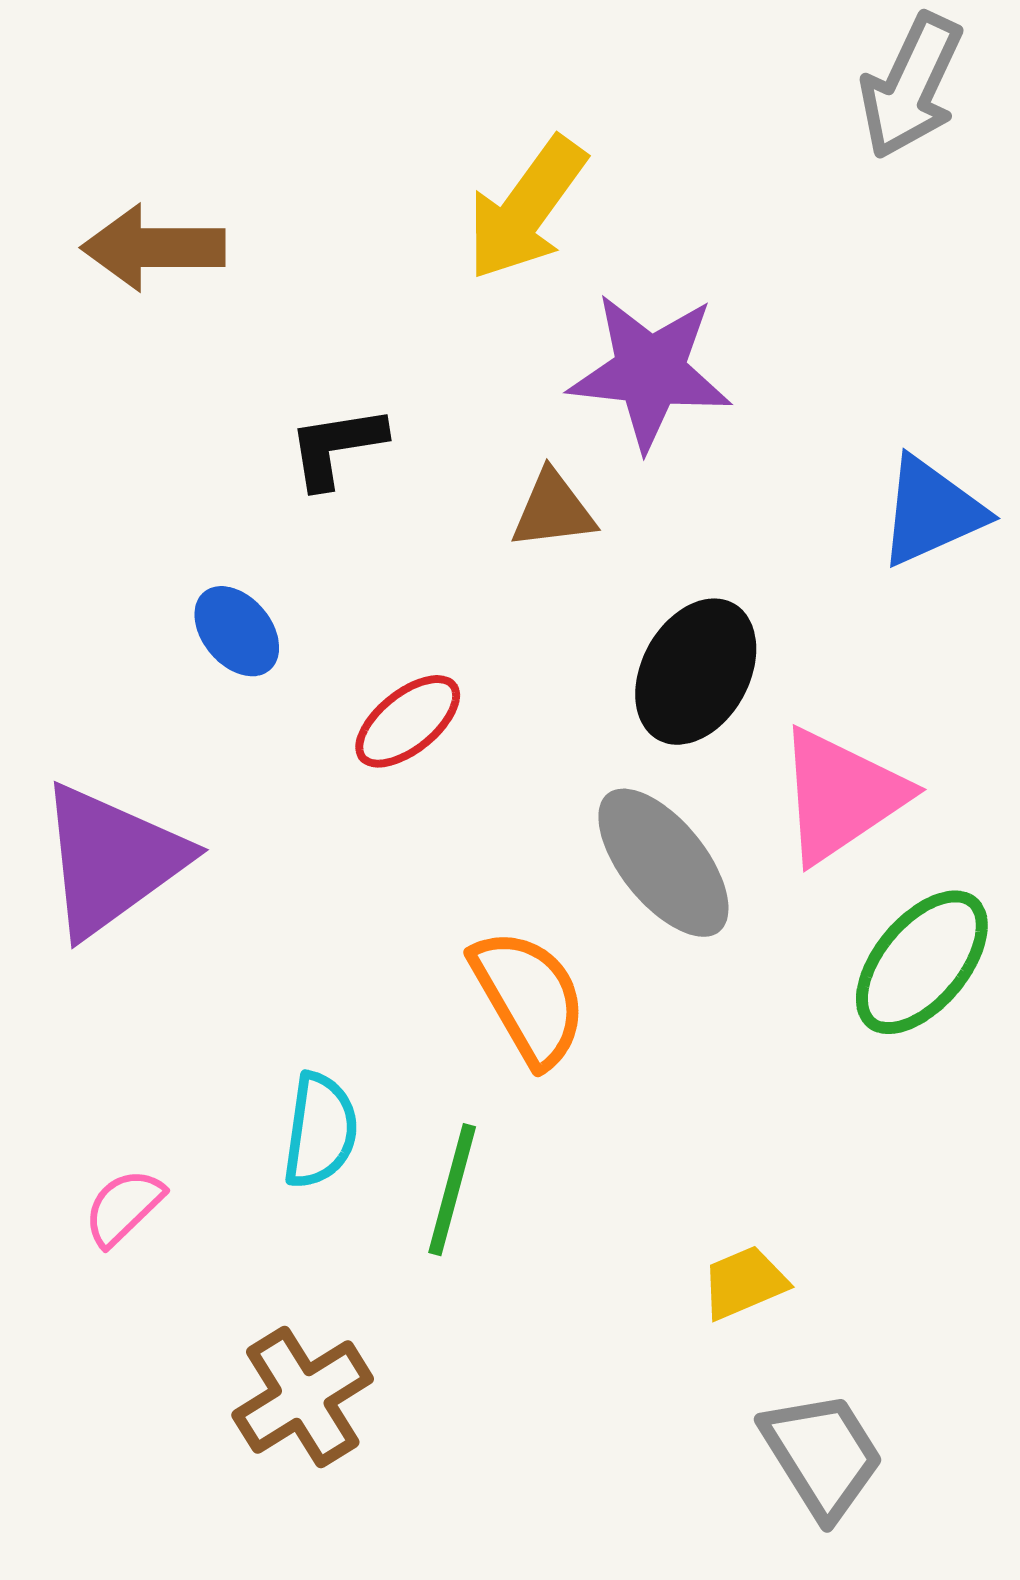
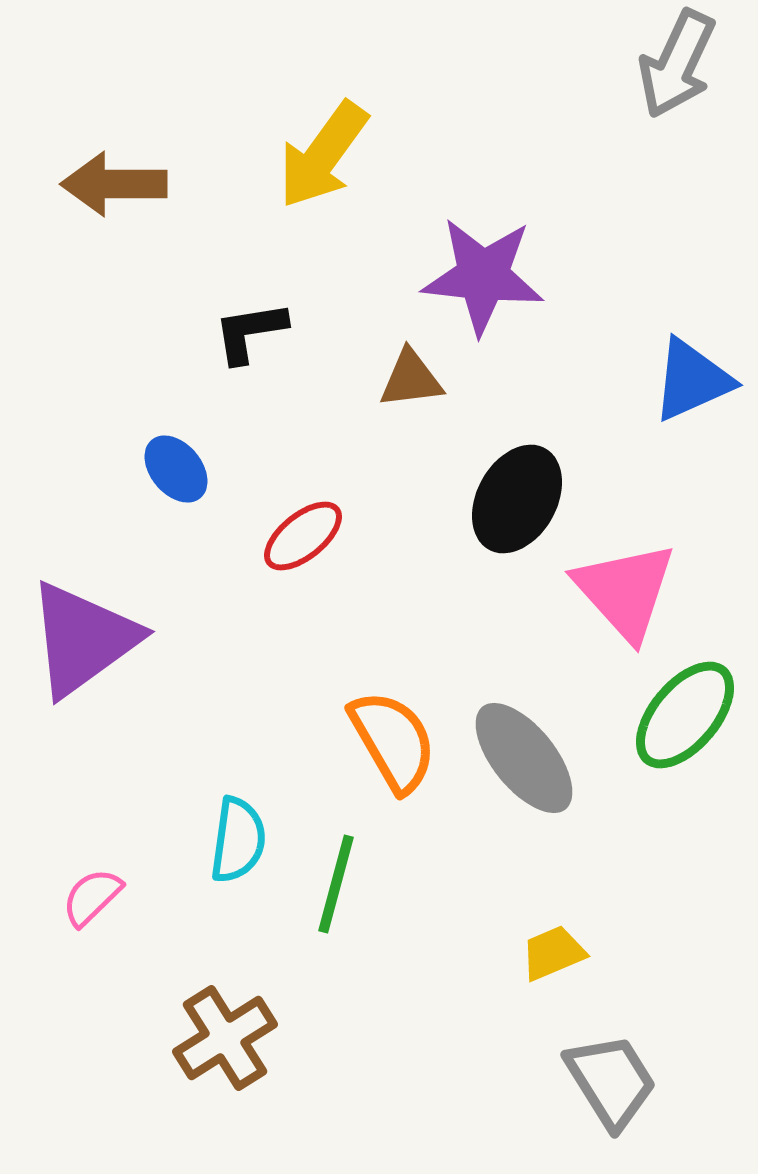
yellow arrow: (526, 209) -> (323, 155), moved
pink triangle: (841, 795) -> (625, 591), turned -38
gray ellipse: (663, 863) -> (524, 758), moved

